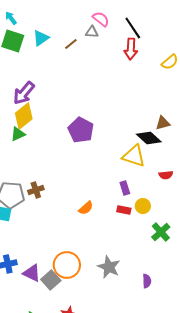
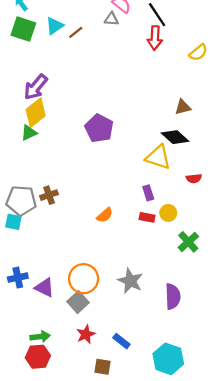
brown line: (71, 44) -> (76, 32), moved
brown triangle: (163, 123) -> (183, 107), moved
gray square: (51, 280) -> (78, 302), moved
purple semicircle: (147, 281) -> (173, 296), size x1.6

